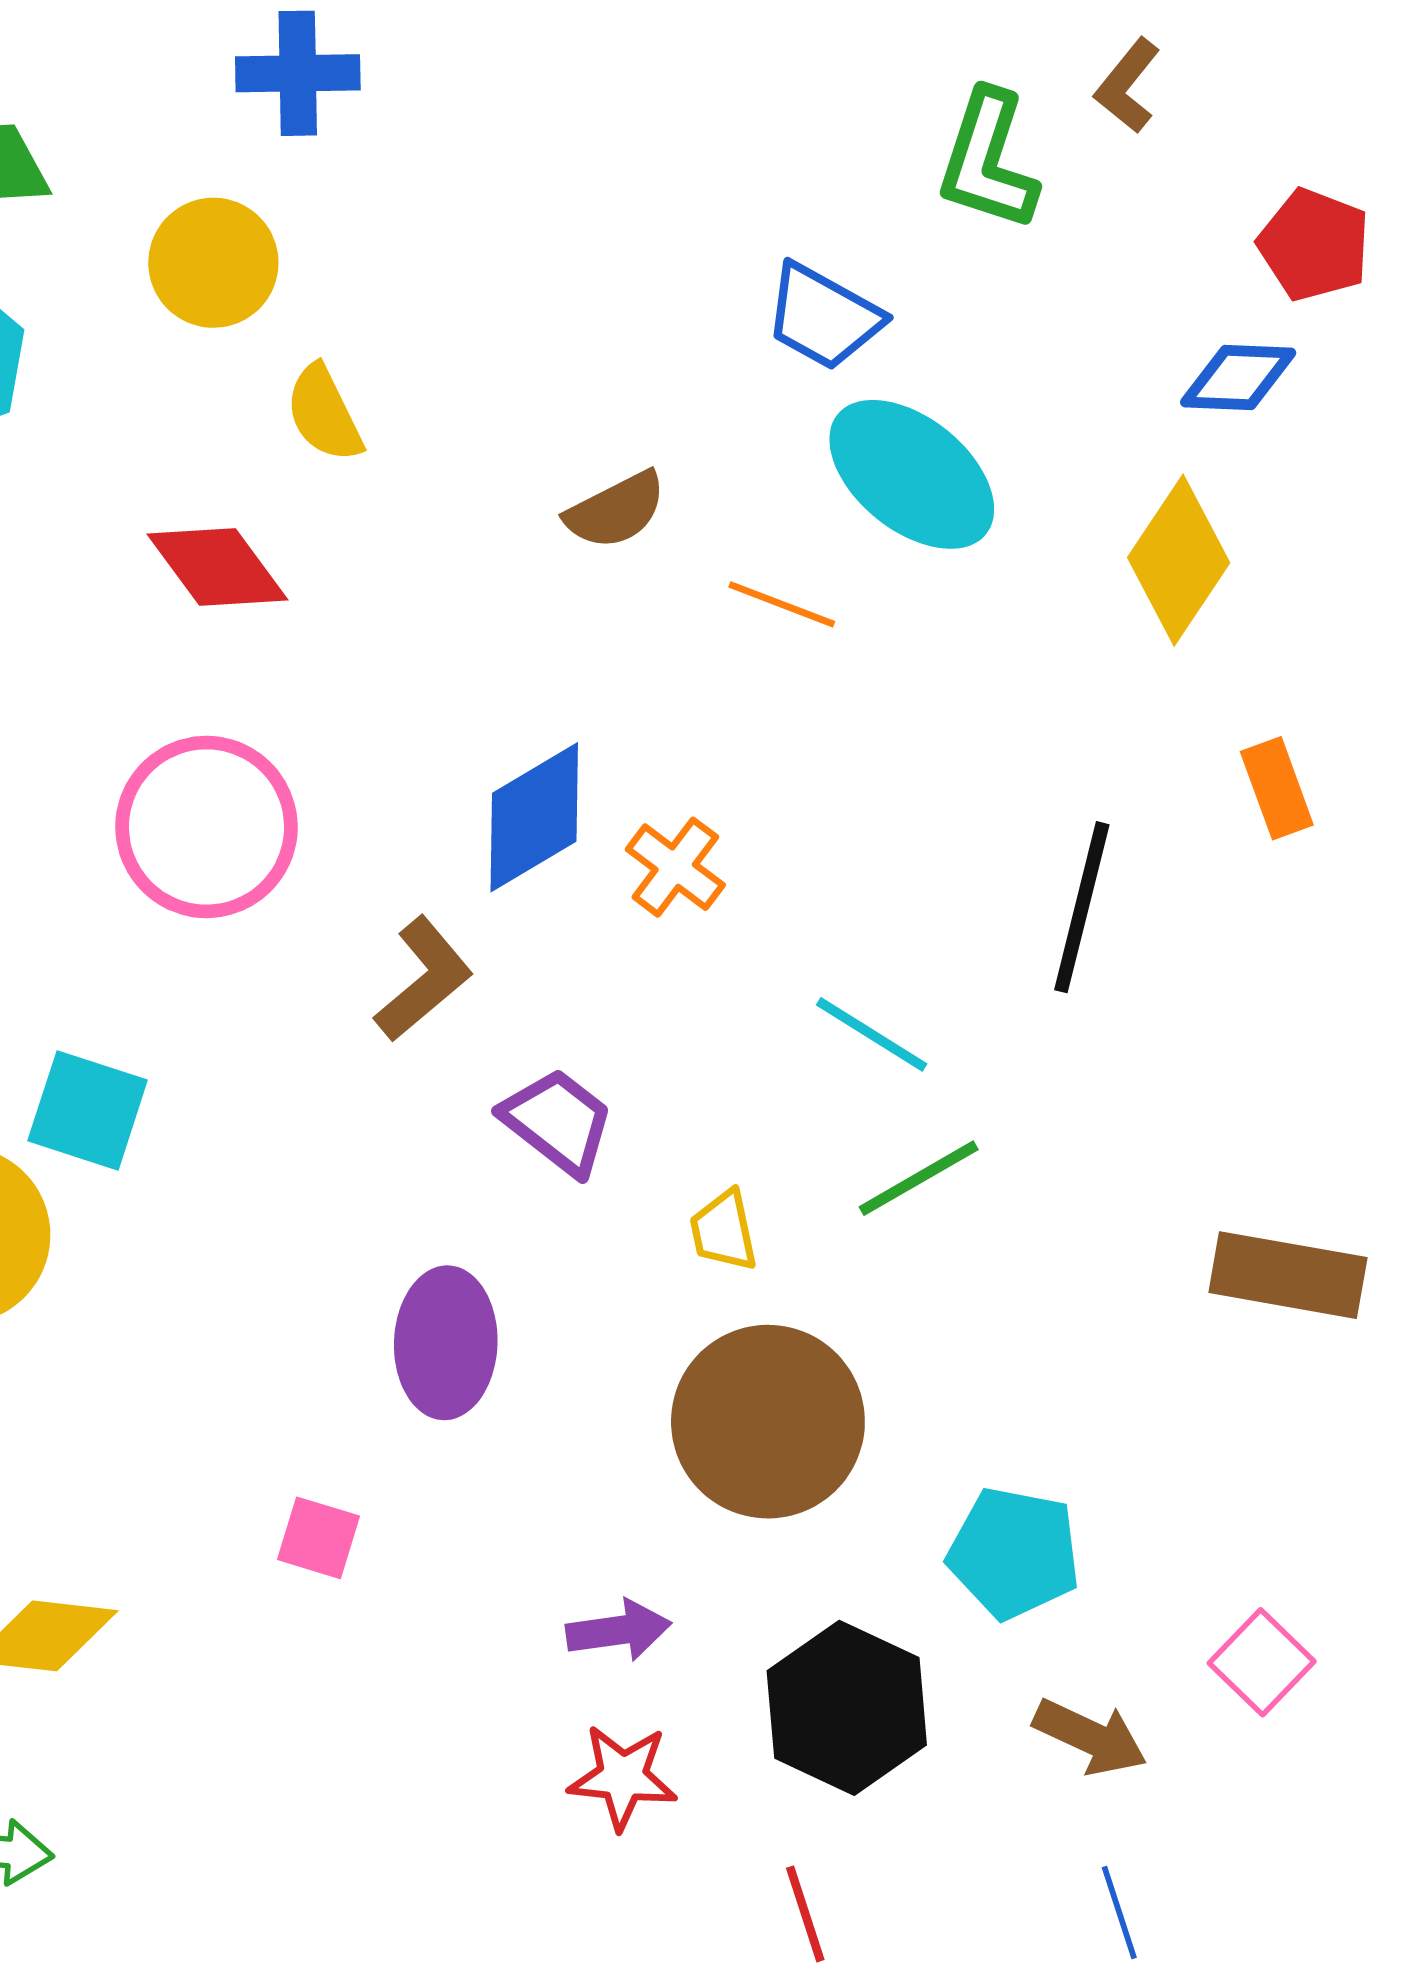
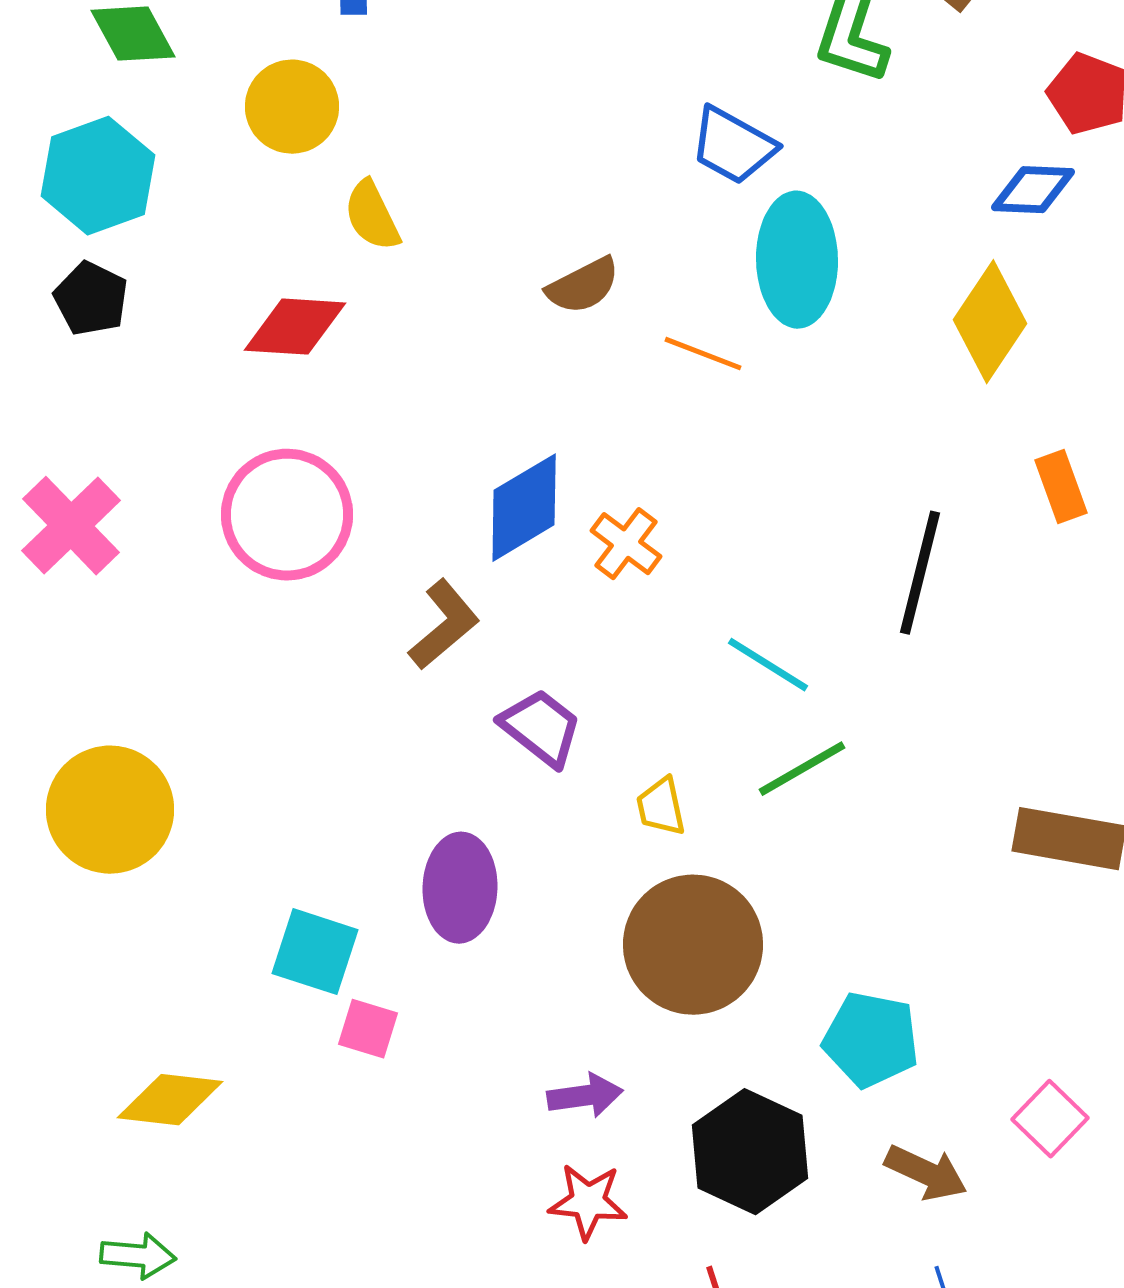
cyan ellipse: (912, 474) -> (797, 260), turned 50
red diamond: (218, 567) -> (295, 327), turned -50
cyan square: (88, 1110) -> (315, 952), moved

